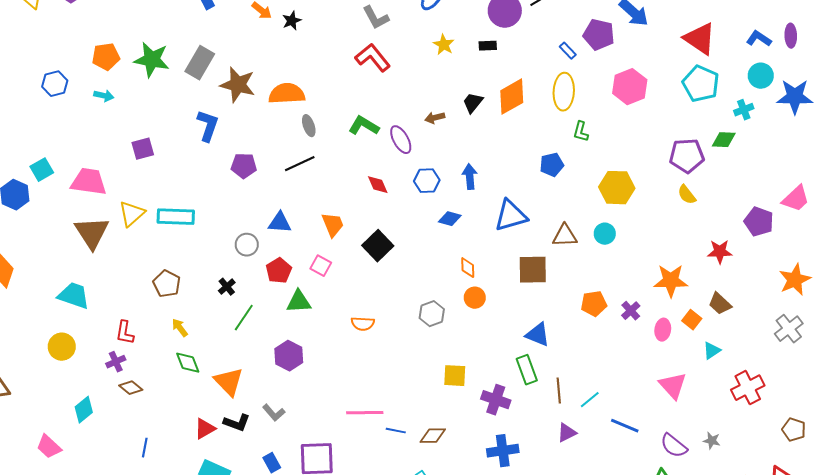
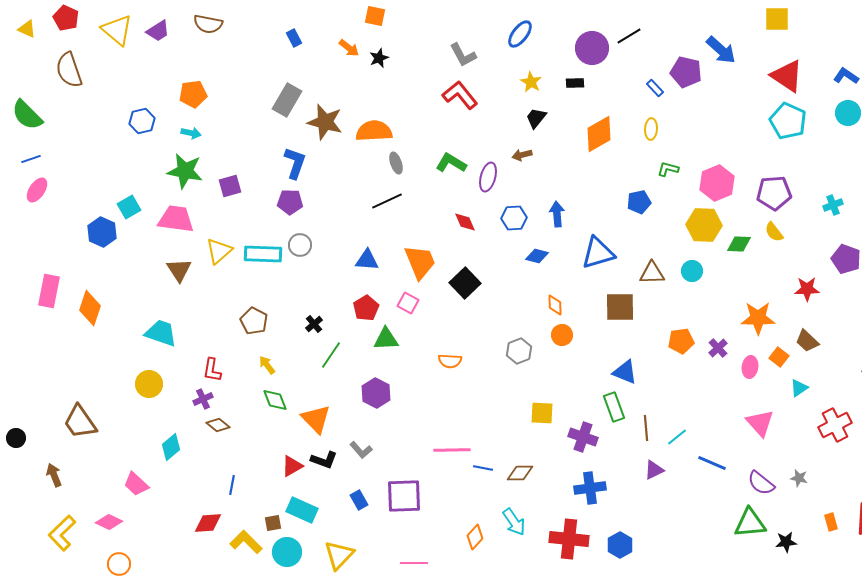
green star: (152, 60) -> (185, 171), moved
pink hexagon: (630, 87) -> (717, 183), moved
yellow ellipse: (564, 92) -> (651, 129), size x0.6
black trapezoid: (473, 103) -> (536, 118), moved
cyan cross: (744, 110) -> (833, 205), moved
green L-shape: (581, 132) -> (668, 169), turned 90
purple ellipse: (401, 140) -> (488, 177), turned 44
green diamond: (724, 140) -> (739, 244), moved
purple pentagon: (244, 166) -> (290, 202), moved
orange trapezoid: (333, 225) -> (420, 262), size x1.4
brown triangle: (92, 233) -> (179, 270), size x0.7
gray circle: (247, 245) -> (300, 245), moved

